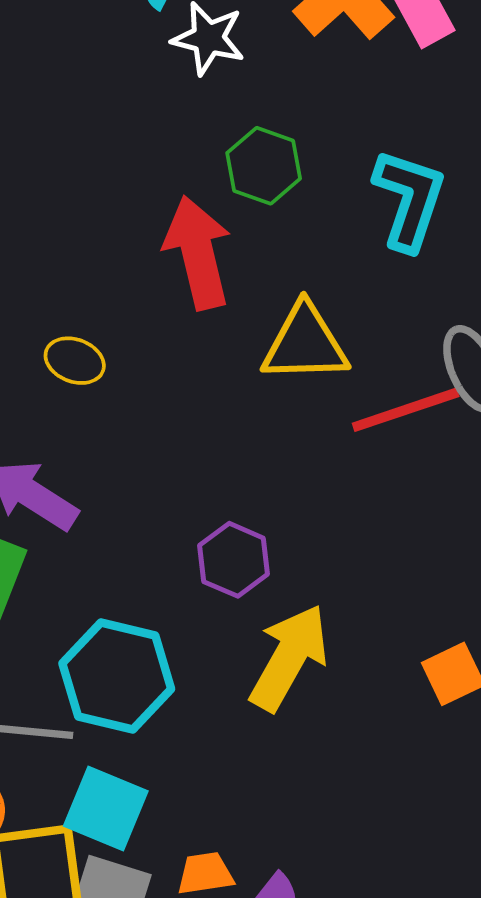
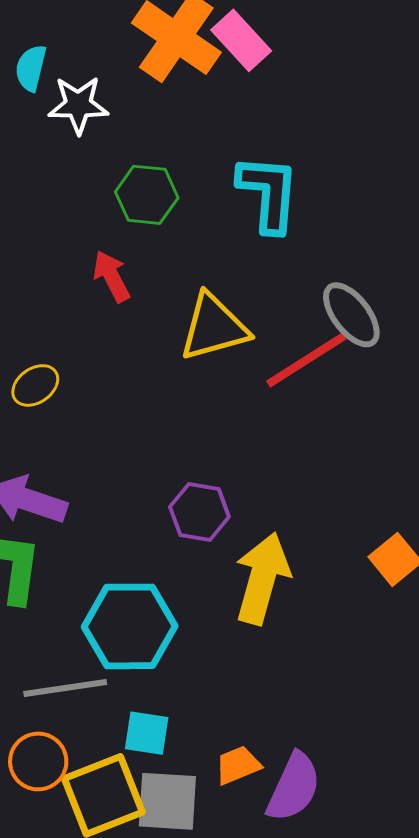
red arrow: (198, 253) -> (112, 276), size x0.6
yellow ellipse: (75, 361) -> (35, 385), turned -42
cyan square: (106, 809) -> (147, 733), size x0.7

